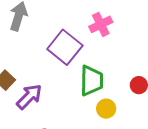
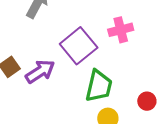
purple arrow: (29, 97) -> (40, 71), moved

